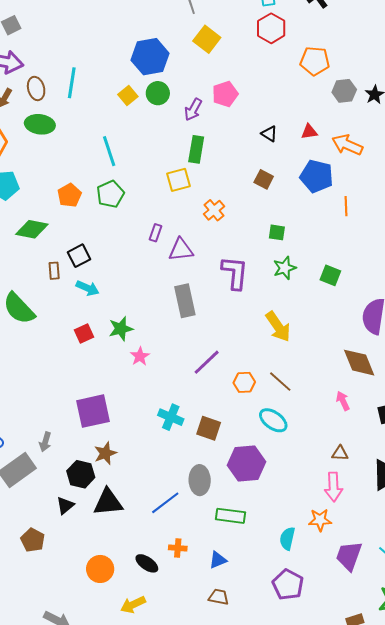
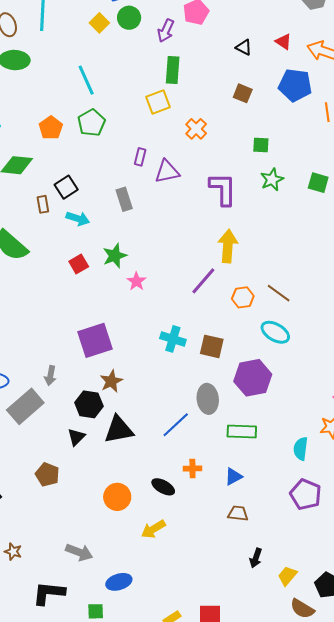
red triangle: (309, 132) -> (283, 42), turned 48
gray rectangle: (185, 301) -> (124, 199), moved, size x0.7
yellow arrow: (278, 327) -> (228, 246), moved, turned -136

